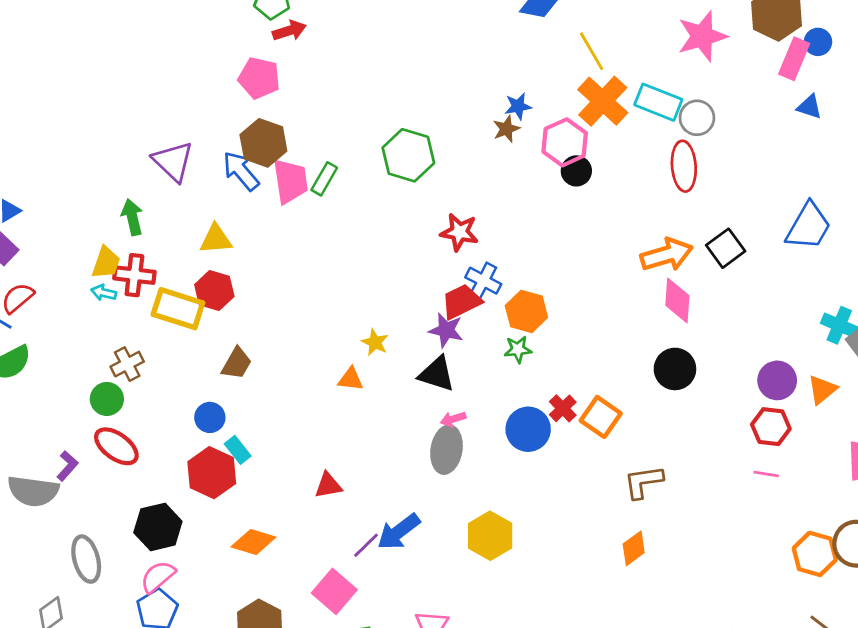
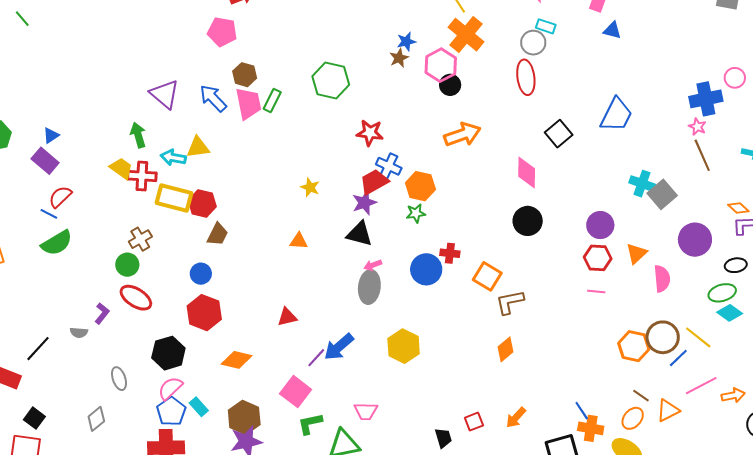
cyan rectangle: (658, 102) -> (546, 26), moved, size x0.6
brown hexagon: (263, 143) -> (245, 75), moved, size x0.7
orange arrow: (667, 255) -> (462, 135), moved
yellow trapezoid: (106, 263) -> (121, 168), turned -70
red hexagon: (214, 290) -> (202, 203), moved
cyan arrow: (104, 293) -> (173, 158), moved, size x1.4
purple star: (446, 330) -> (364, 203), turned -30
yellow star: (375, 342) -> (310, 187), moved
orange triangle: (822, 390) -> (636, 253), moved
red cross: (563, 408) -> (450, 253), turned -36
orange square: (601, 417) -> (487, 276), moved
cyan rectangle: (238, 450) -> (199, 407), moved
gray semicircle: (33, 491) -> (79, 333), size x0.5
gray ellipse: (86, 559) -> (119, 379), size x0.7

